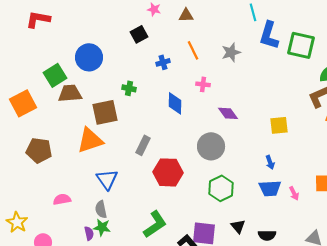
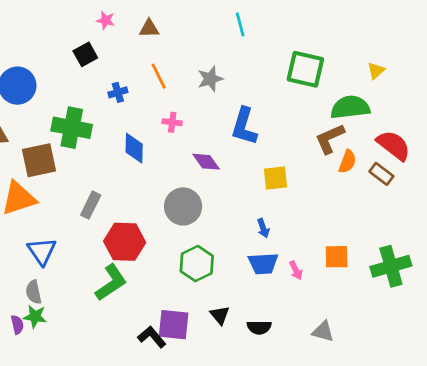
blue L-shape: (269, 35) -> (244, 126), moved
green cross: (129, 88) -> (72, 128), size x2.0
green L-shape: (155, 224) -> (111, 283), moved

